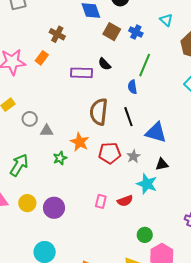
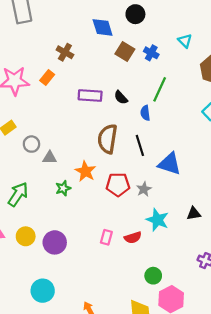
black semicircle: (105, 64) -> (121, 97), moved
black triangle: (162, 164) -> (194, 214), moved

